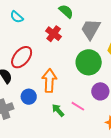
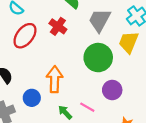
red ellipse: (22, 57) -> (25, 36), moved

